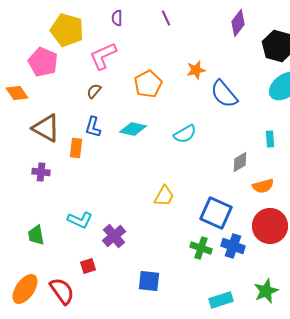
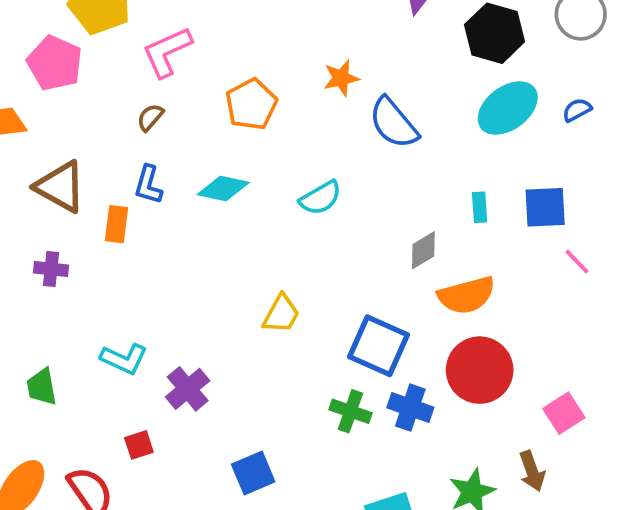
orange semicircle: (263, 186) -> (467, 295), size x1.4
blue square: (149, 281) -> (253, 473), turned -30

